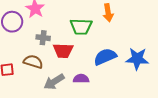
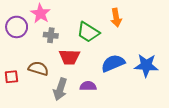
green trapezoid: (81, 27) -> (88, 32), turned 30
gray cross: (43, 38) -> (51, 35), moved
gray arrow: (54, 82) -> (60, 89), turned -40

